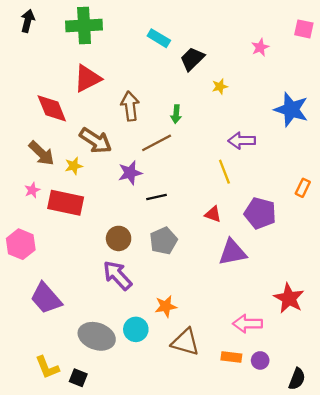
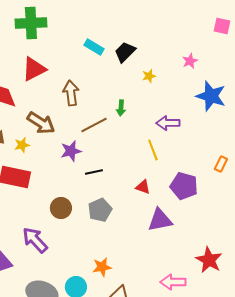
cyan rectangle: (159, 38) -> (94, 47), moved
pink star: (260, 47) -> (190, 61), moved
green arrow: (176, 114) -> (121, 108), moved
purple arrow: (117, 275) -> (35, 240), moved

